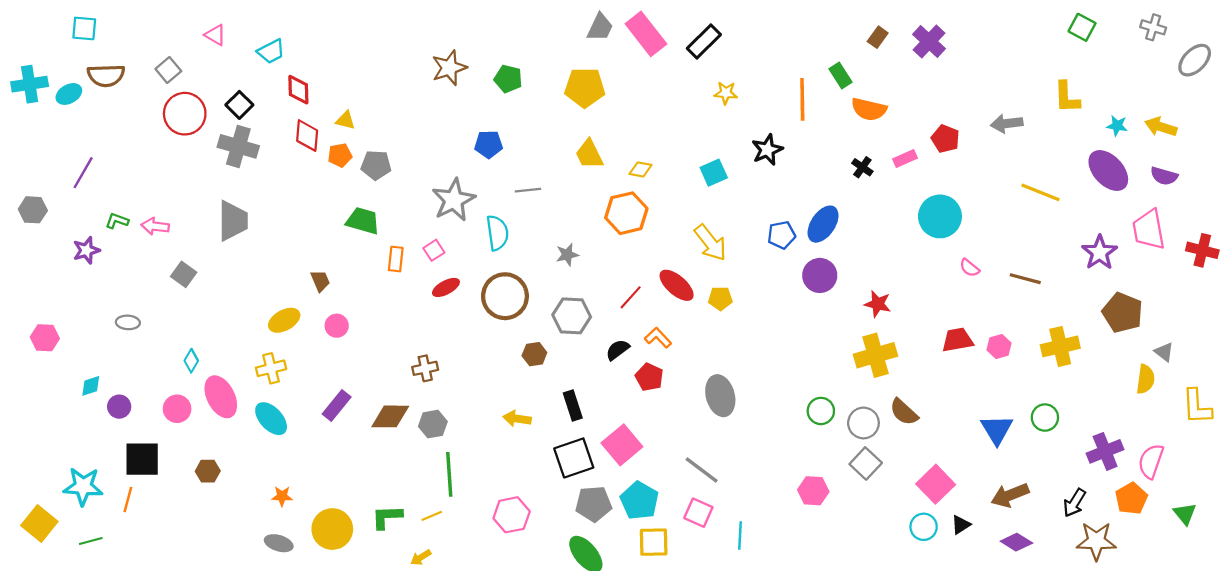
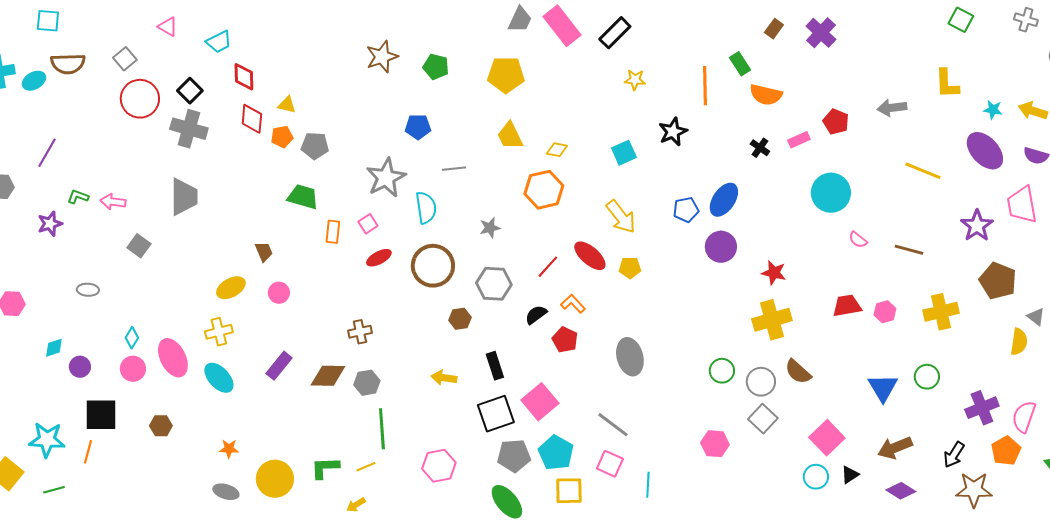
cyan diamond: (191, 361) -> (132, 338), moved

